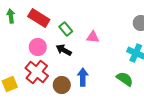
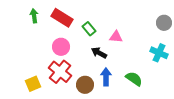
black arrow: (64, 50) -> (99, 53), moved
green semicircle: (125, 79) -> (134, 79), moved

